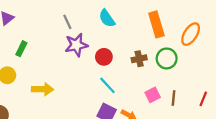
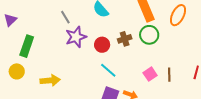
green rectangle: (21, 49) -> (27, 46), size x1.5
green circle: (167, 58) -> (149, 35), moved
brown cross: (139, 59) -> (125, 39), moved

